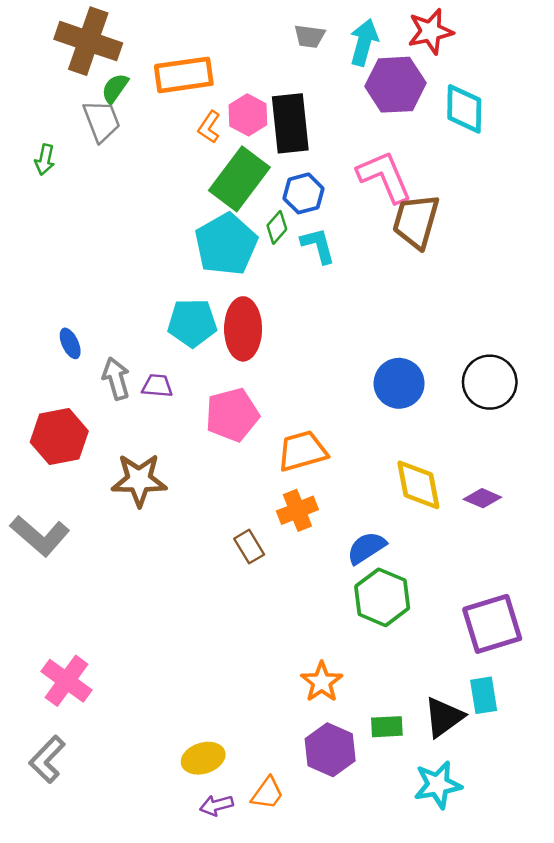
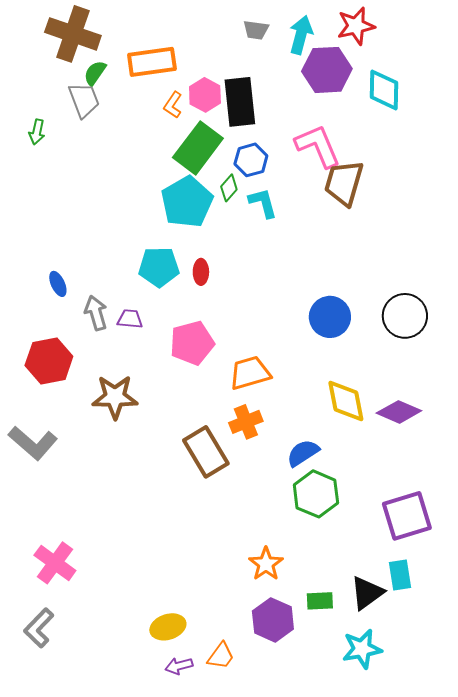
red ellipse: (243, 329) -> (201, 272), size x0.5
purple diamond: (482, 498) -> (399, 412), size x1.4
brown rectangle: (249, 547) -> (206, 452), size x1.8

